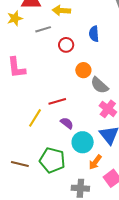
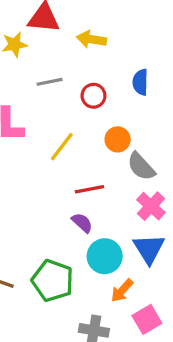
gray line: (43, 29) -> (50, 82), moved
red line: (57, 101) -> (89, 189), moved
yellow line: (35, 118) -> (62, 147), moved

